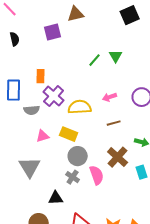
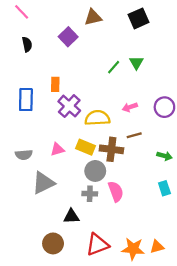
black square: (130, 15) -> (138, 18), moved
purple square: (53, 32) -> (68, 37), turned -30
gray semicircle: (32, 110) -> (24, 155), moved
brown cross: (118, 157) -> (111, 149), moved, turned -35
gray triangle: (30, 167) -> (43, 183), turned 35
gray cross: (73, 177) -> (90, 194), turned -32

